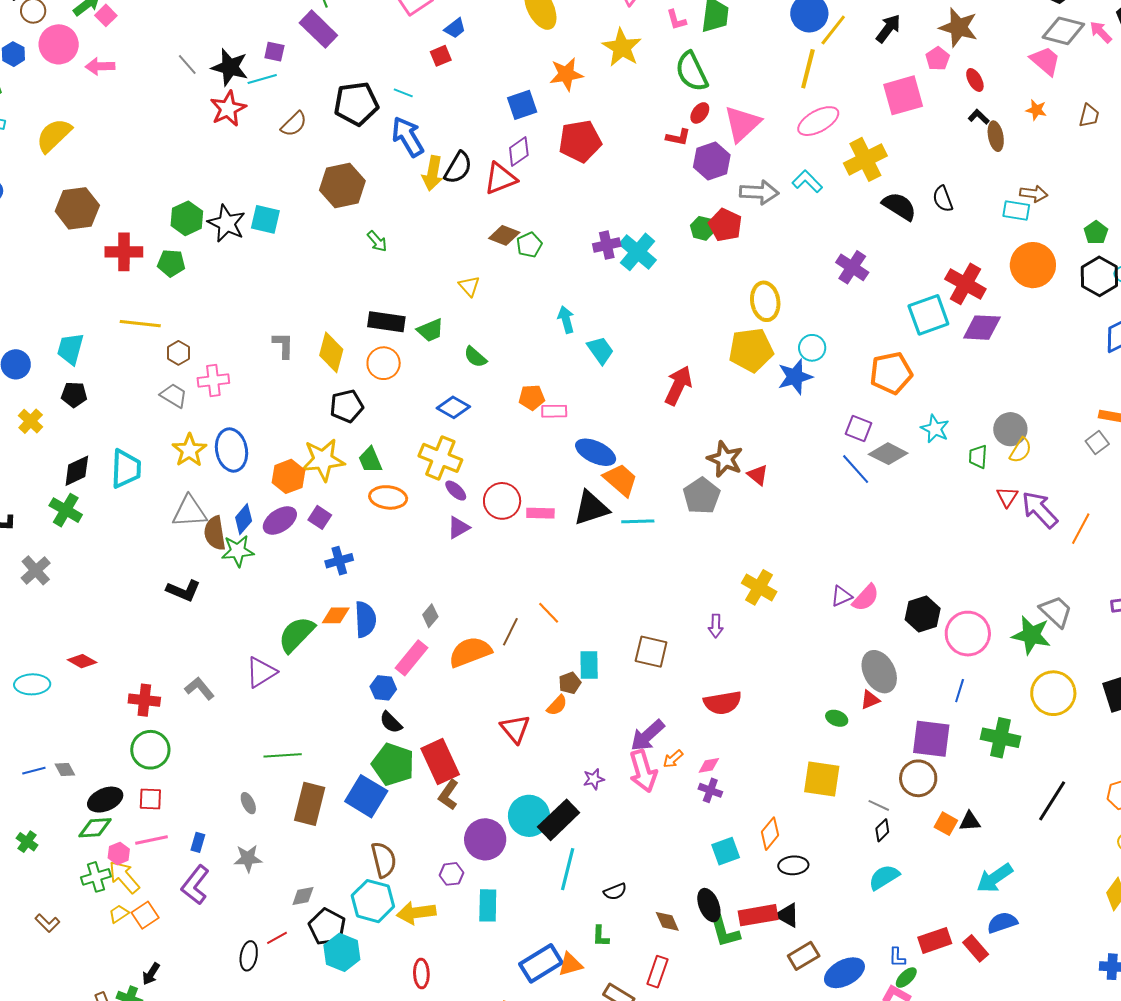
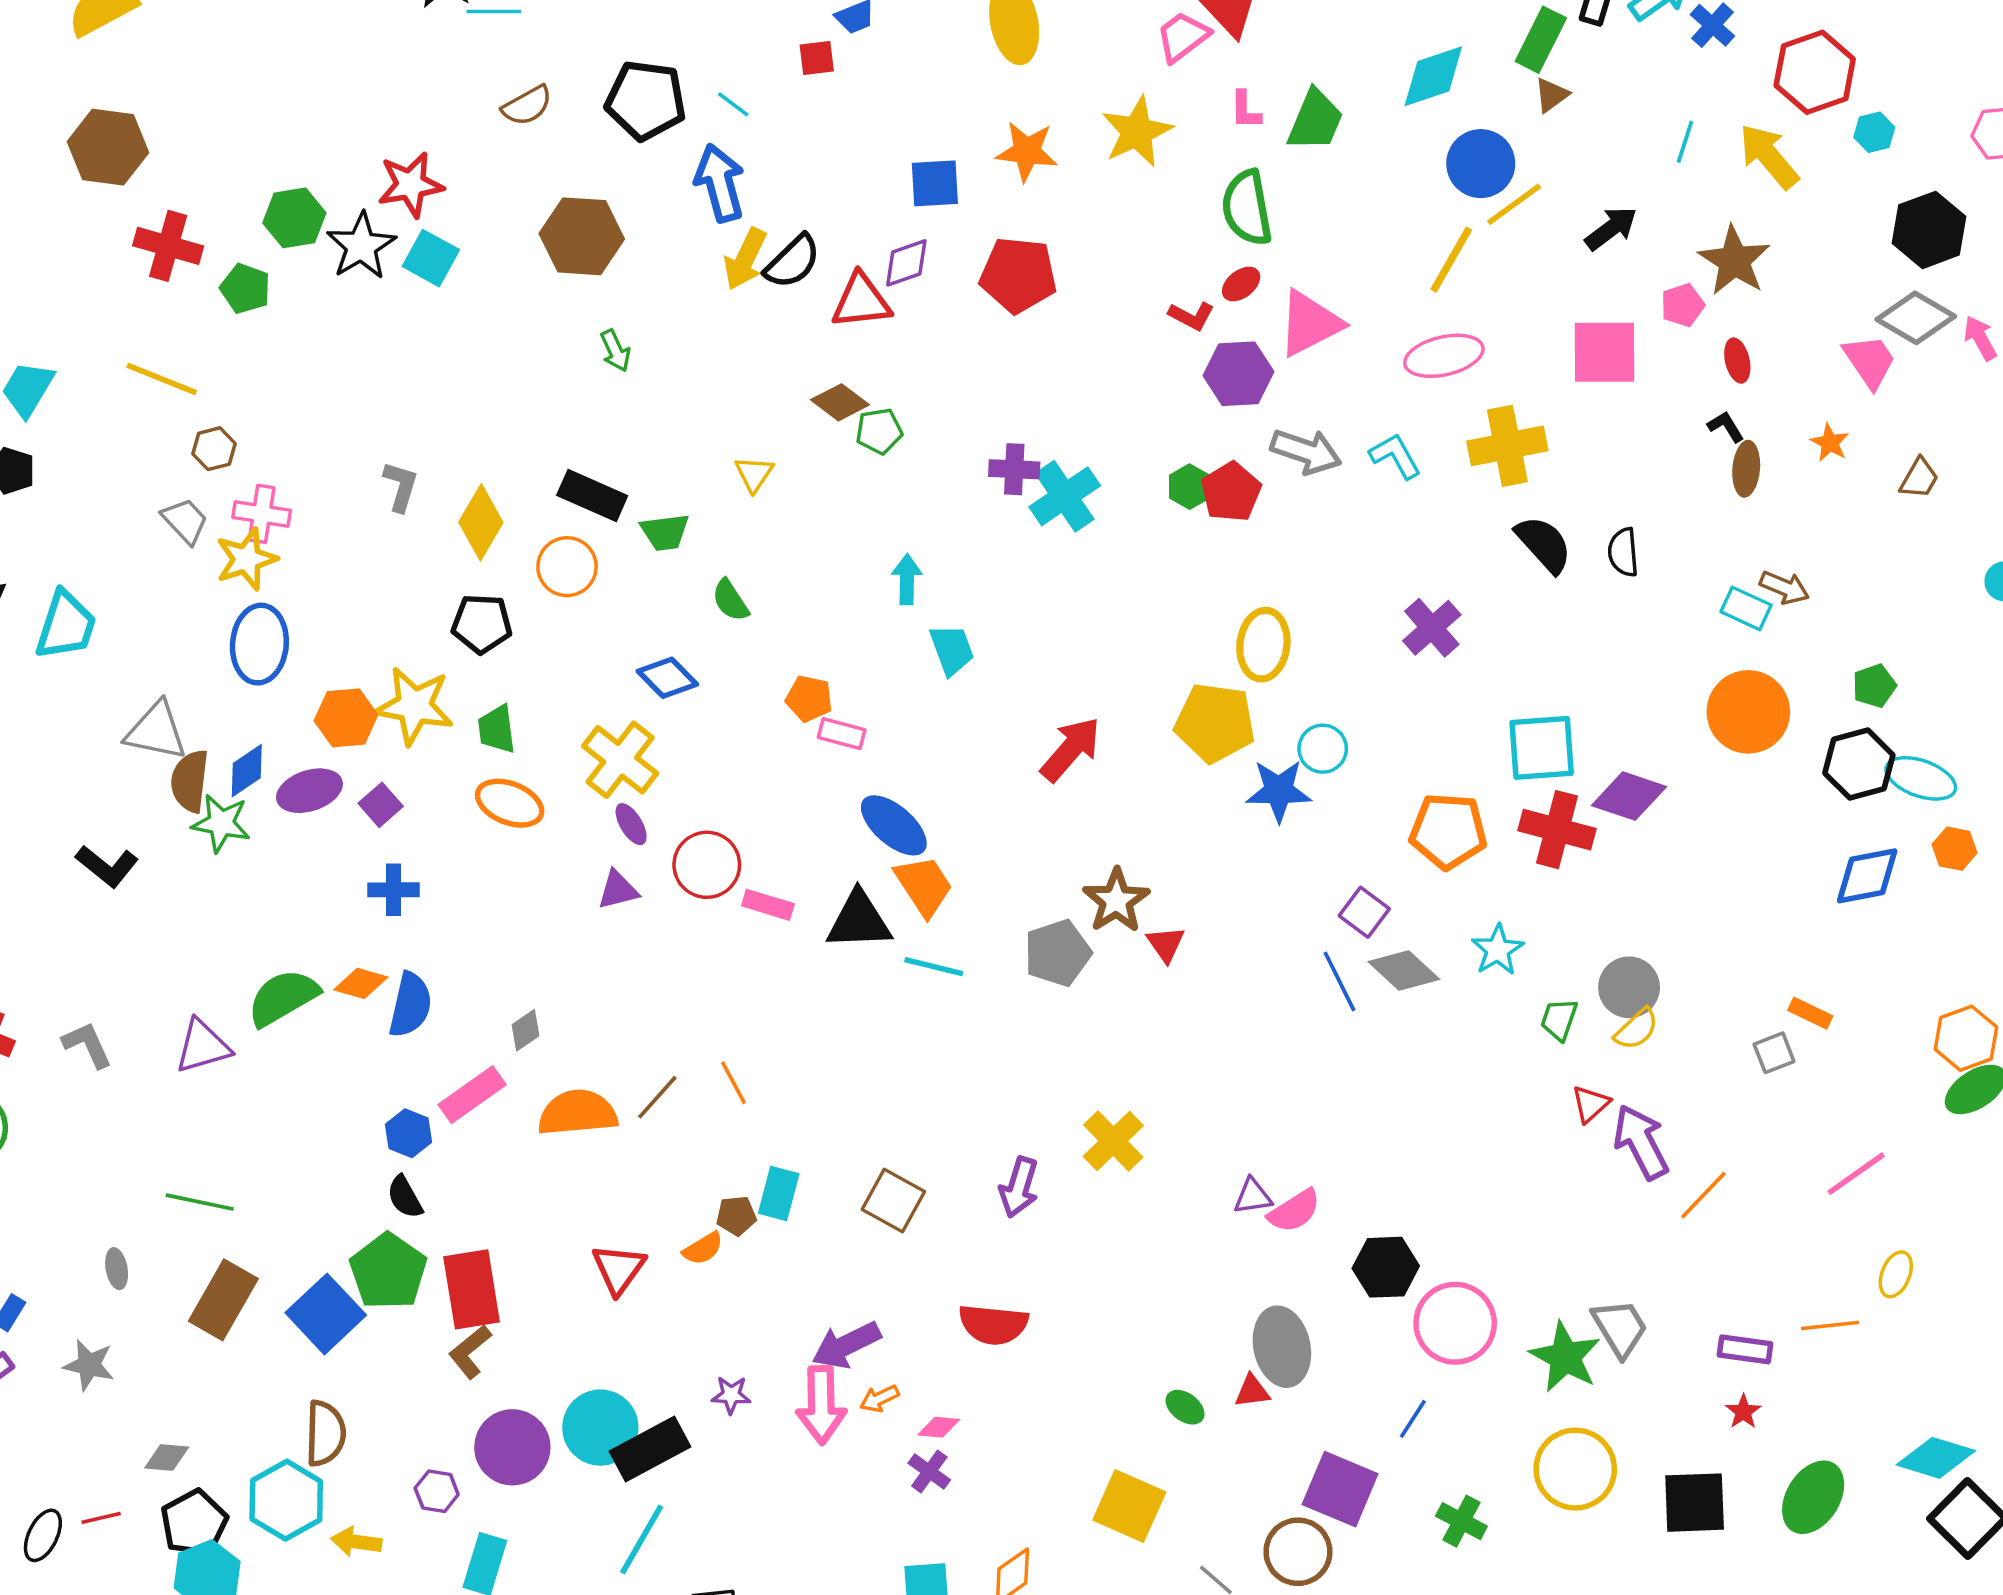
red star: (228, 109) -> (410, 185), moved
red cross: (965, 284) -> (1557, 830), moved, turned -30
yellow star: (189, 450) -> (246, 559), moved
purple arrow: (716, 626) -> (1019, 1187), size x1.4
green cross: (1001, 738) -> (1461, 1521), size x0.7
yellow arrow: (416, 913) -> (356, 1542), size x0.7

